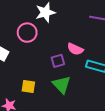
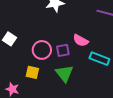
pink circle: (27, 33) -> (42, 50), moved

